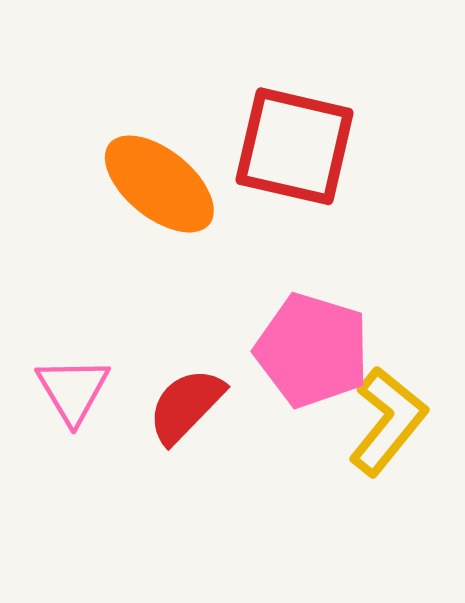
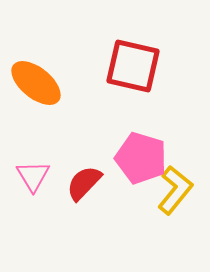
orange ellipse: (159, 184) -> (36, 83), moved

